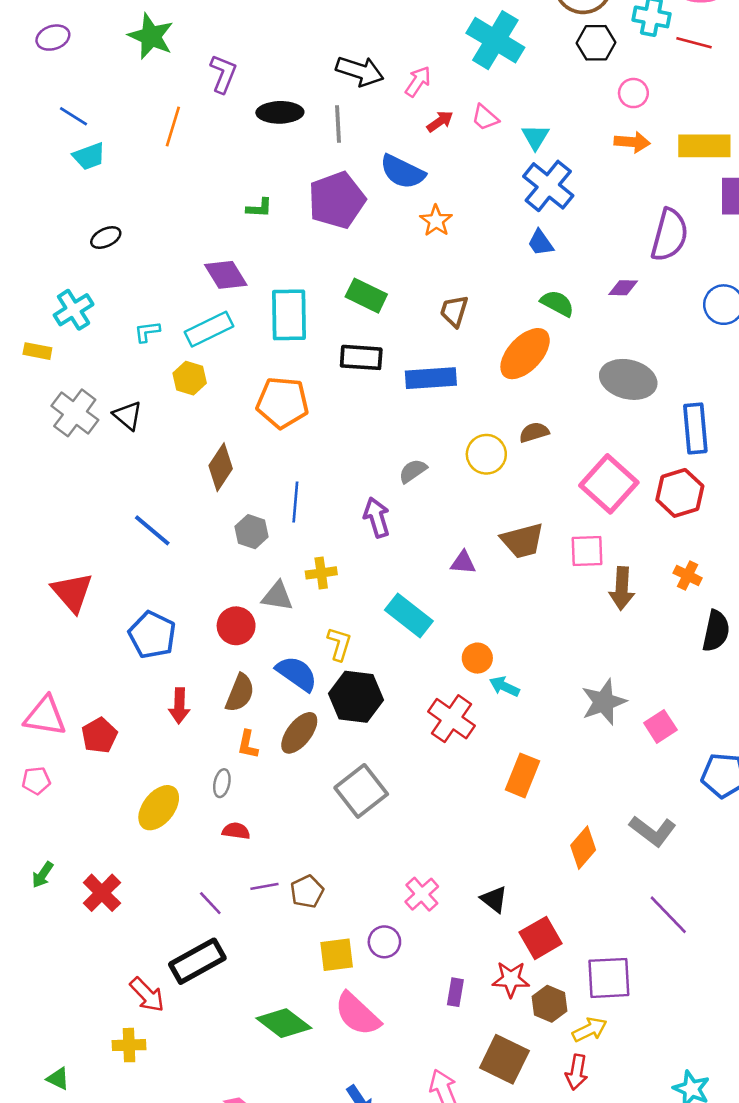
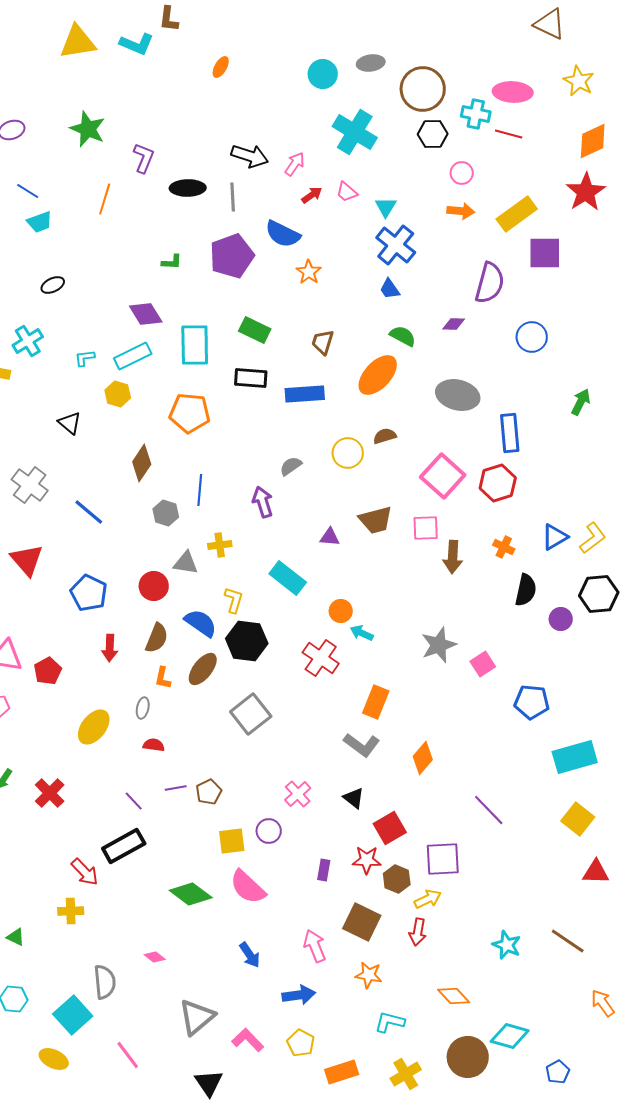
yellow rectangle: (704, 146) -> (517, 214), turned -36
gray cross: (75, 413) -> (30, 485), moved
gray L-shape: (653, 831) -> (362, 745), moved

